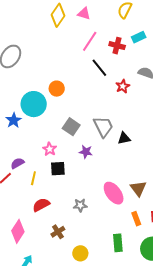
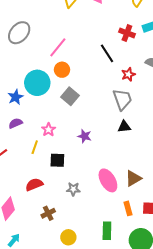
pink line: (90, 41) -> (58, 47), moved
gray square: (71, 127) -> (70, 96), moved
gray trapezoid: (103, 127) -> (122, 99), moved
purple semicircle: (17, 163) -> (15, 123), moved
black square: (58, 169) -> (57, 160), moved
yellow line: (33, 178) -> (35, 147), moved
brown triangle: (138, 188) -> (133, 178), turned 30

